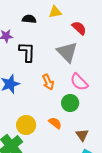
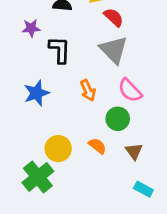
red semicircle: (79, 28) -> (114, 17), moved
brown triangle: (82, 135) -> (134, 151), moved

